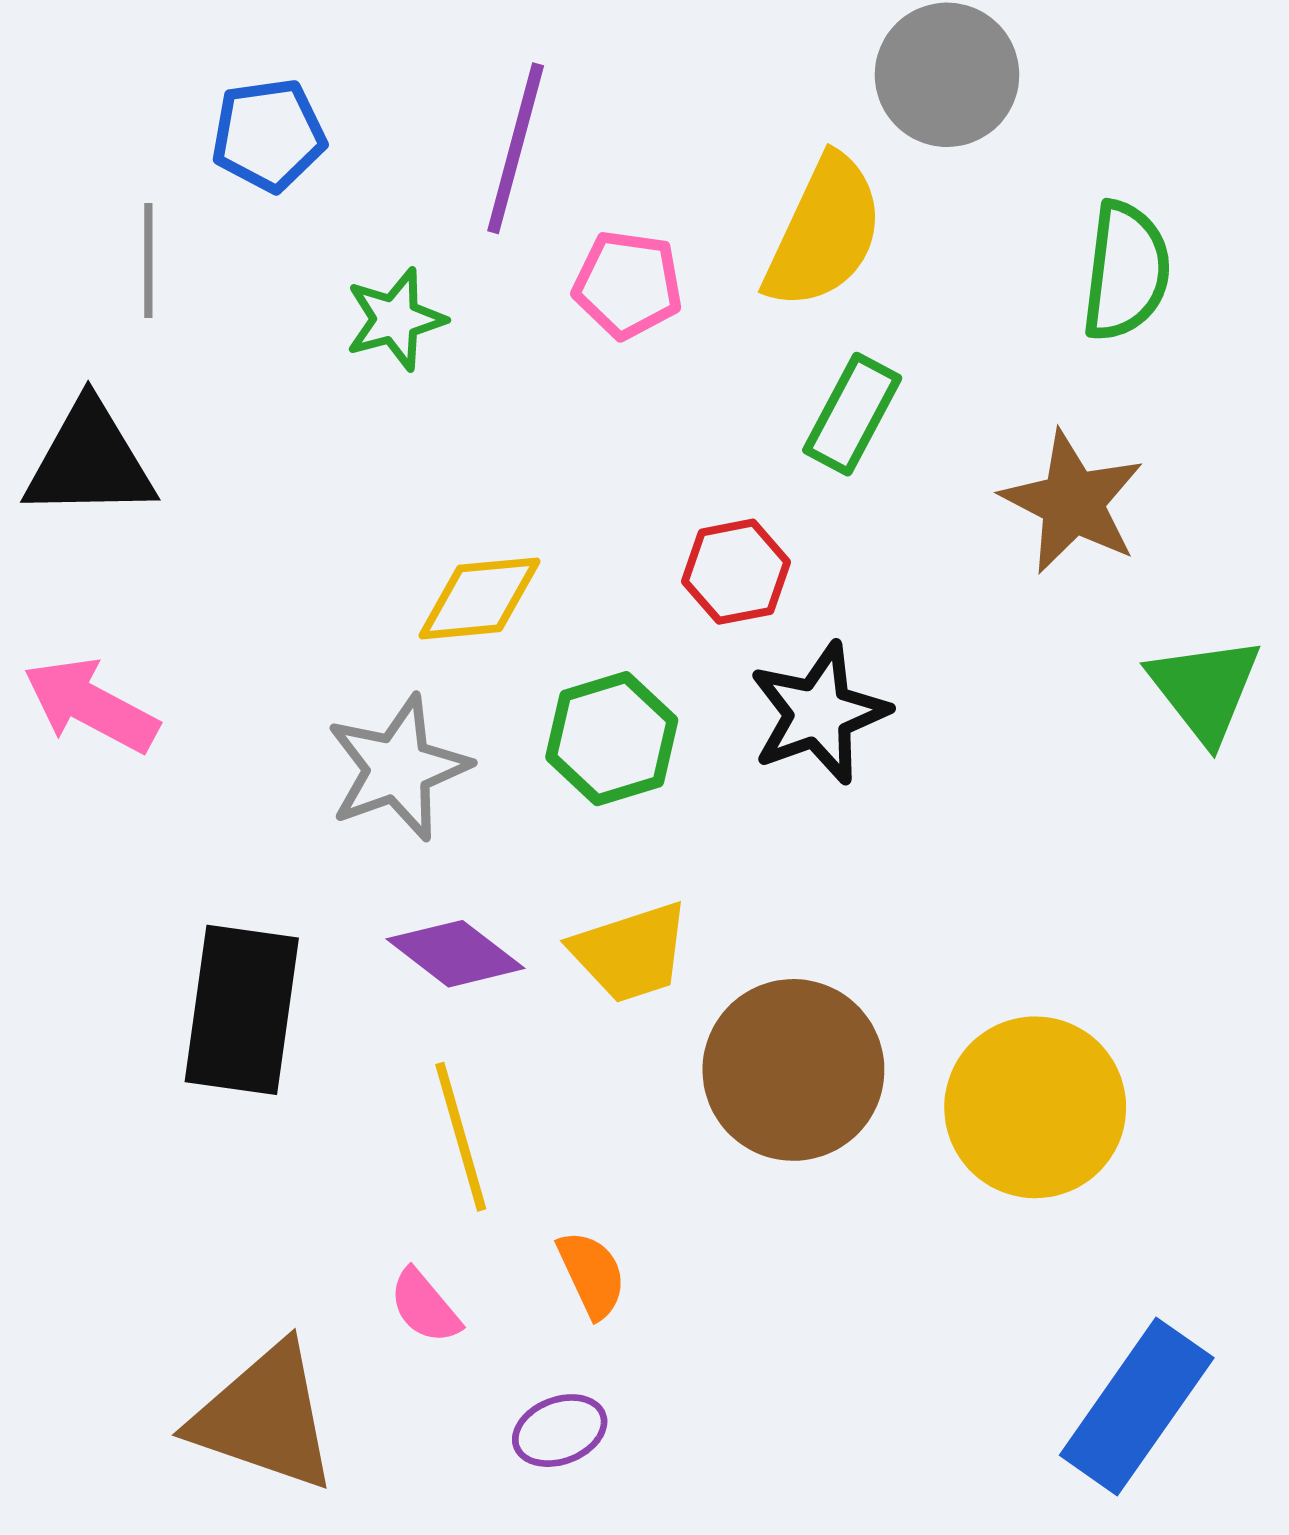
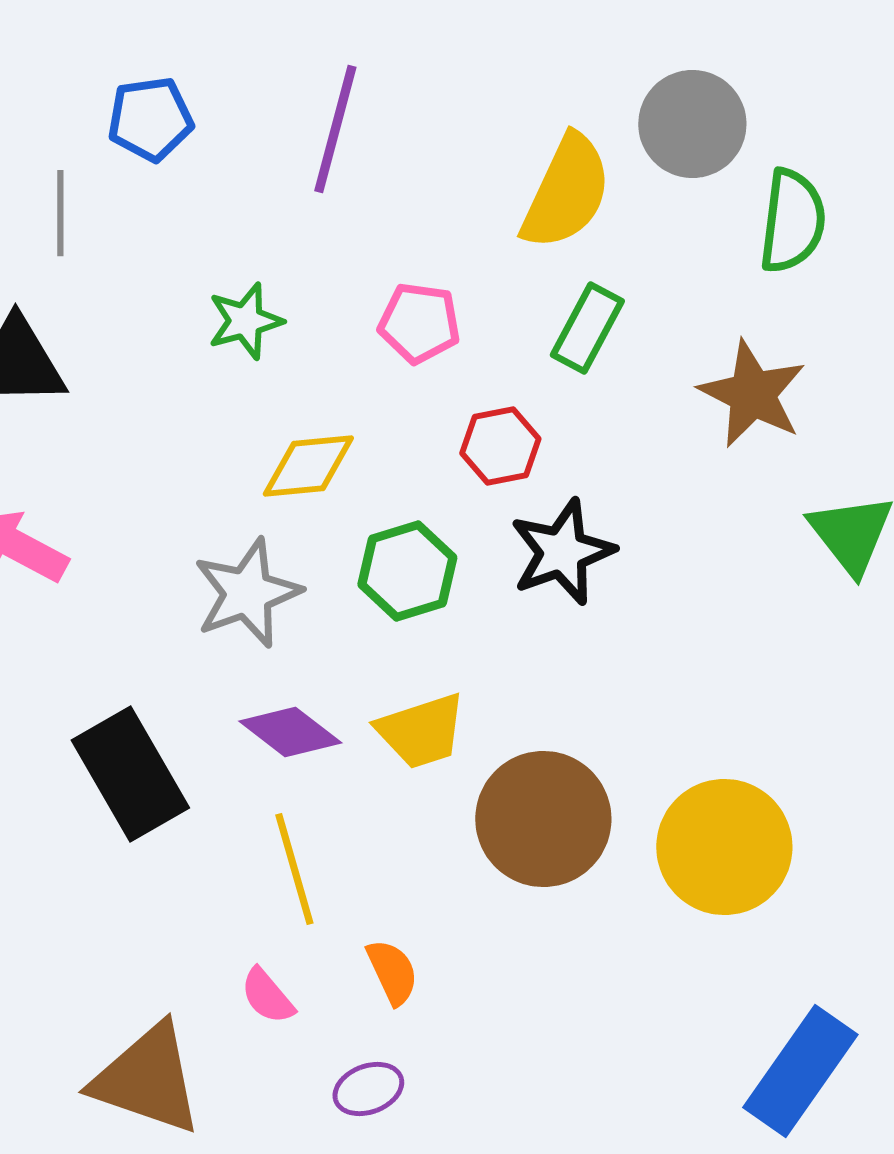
gray circle: (947, 75) -> (692, 124), moved
pink pentagon: (628, 285) -> (419, 323), moved
green star: (395, 319) -> (245, 321), moved
black rectangle: (242, 1010) -> (130, 774), turned -38

